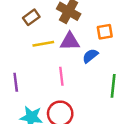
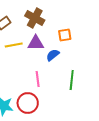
pink line: (61, 76) -> (38, 79), moved

